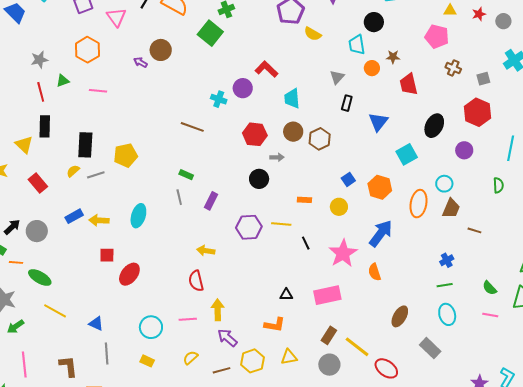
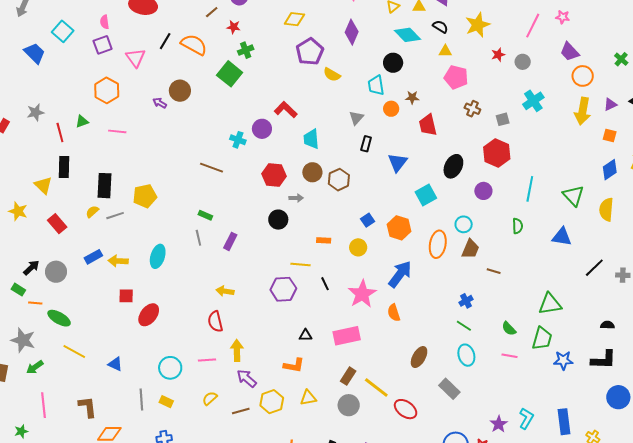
yellow triangle: (450, 11) -> (445, 51), moved
gray star: (39, 60) -> (36, 112), moved
purple hexagon: (249, 227) -> (283, 289), moved
green line: (445, 285) -> (464, 326), turned 42
gray line: (107, 353) -> (141, 399), moved

